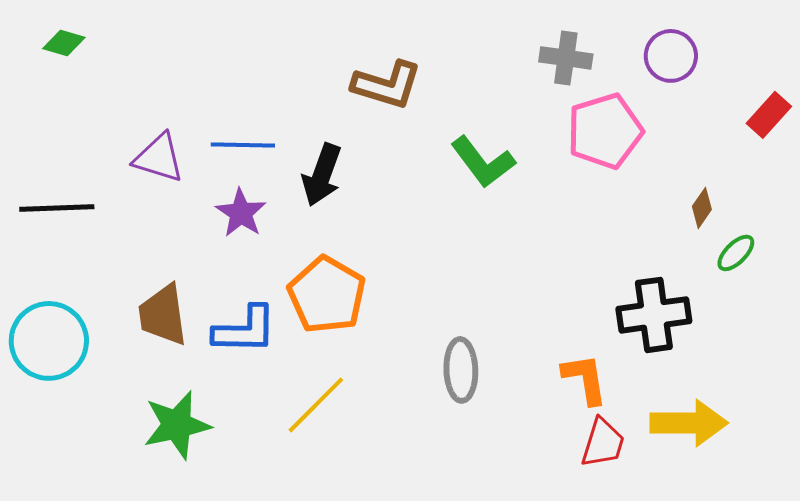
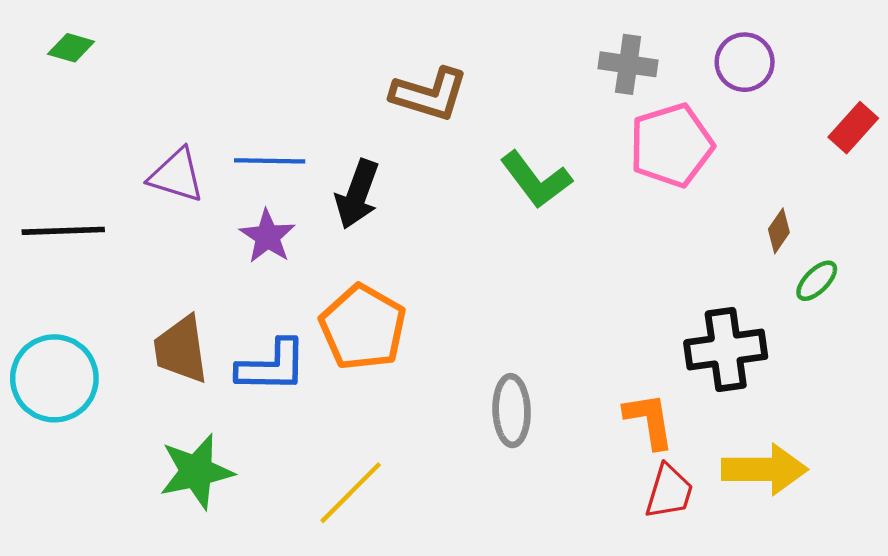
yellow line: (316, 405) -> (351, 493), moved

